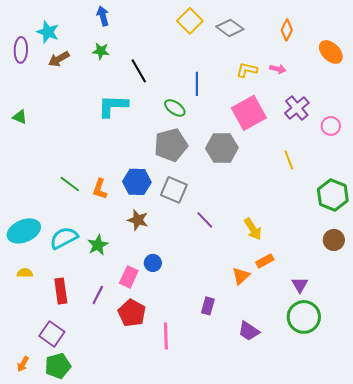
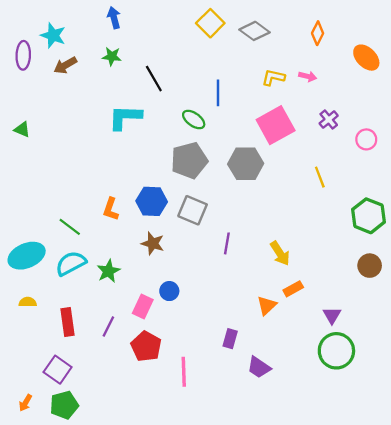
purple cross: (297, 108) -> (329, 120), size x0.7
green line: (70, 184) -> (70, 227), moved
purple line: (205, 220) -> (227, 243), turned 54
purple trapezoid: (249, 331) -> (259, 367), moved

